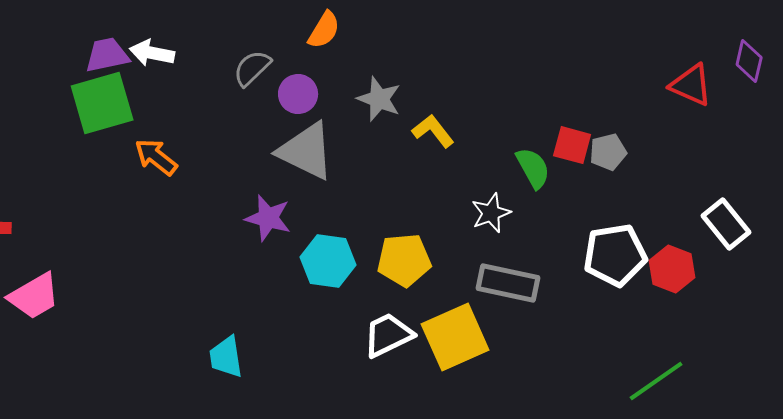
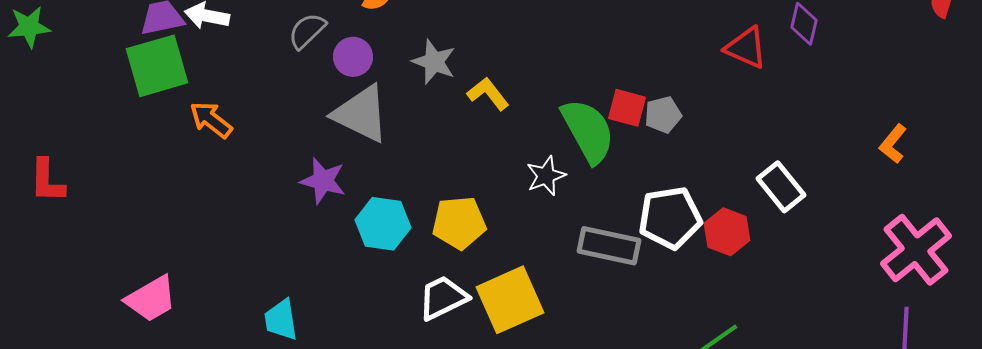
green semicircle: (533, 168) -> (588, 131), size x1.6
gray rectangle: (508, 283) -> (609, 246), moved
pink trapezoid: (34, 296) -> (151, 299), moved

